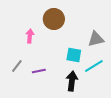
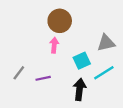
pink arrow: (30, 36) -> (54, 45), moved
cyan square: (74, 55) -> (82, 61), turned -35

